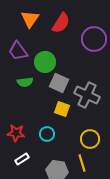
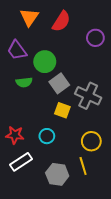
purple circle: (94, 39) -> (95, 38), size x0.7
gray square: (59, 83) -> (59, 83), turned 30
white rectangle: (22, 159) -> (21, 162), size x1.5

